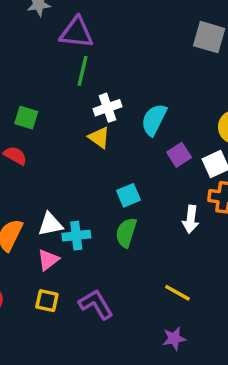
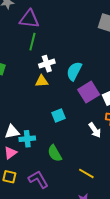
yellow triangle: (99, 137) -> (42, 81), turned -40
purple square: (179, 155) -> (89, 92), size x1.5
white arrow: (191, 219) -> (95, 130), turned -42
green semicircle: (126, 233) -> (55, 153), moved, turned -48

